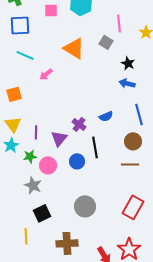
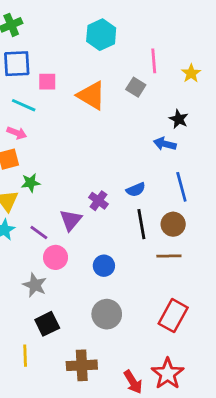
pink square: (51, 10) -> (47, 82), moved
black star: (128, 63) -> (179, 119), moved
pink arrow: (46, 74) -> (17, 133), moved, turned -120
purple line: (36, 132) -> (39, 232), moved, turned -56
black line: (95, 147) -> (141, 224), moved
green star: (30, 156) -> (31, 183), moved
blue circle: (77, 161) -> (104, 266), moved

